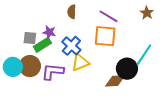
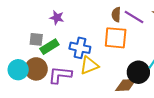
brown semicircle: (72, 12) -> (116, 15), moved
purple line: (108, 16) -> (134, 17), moved
purple star: (49, 32) -> (57, 18), moved
blue cross: (71, 46) -> (80, 48), turned -30

